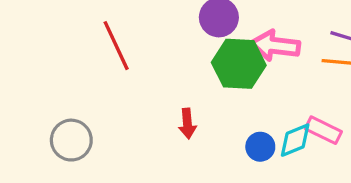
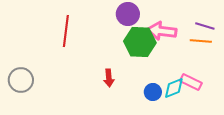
red line: (116, 46) -> (66, 31), turned 32
gray circle: (71, 140) -> (21, 80), moved

